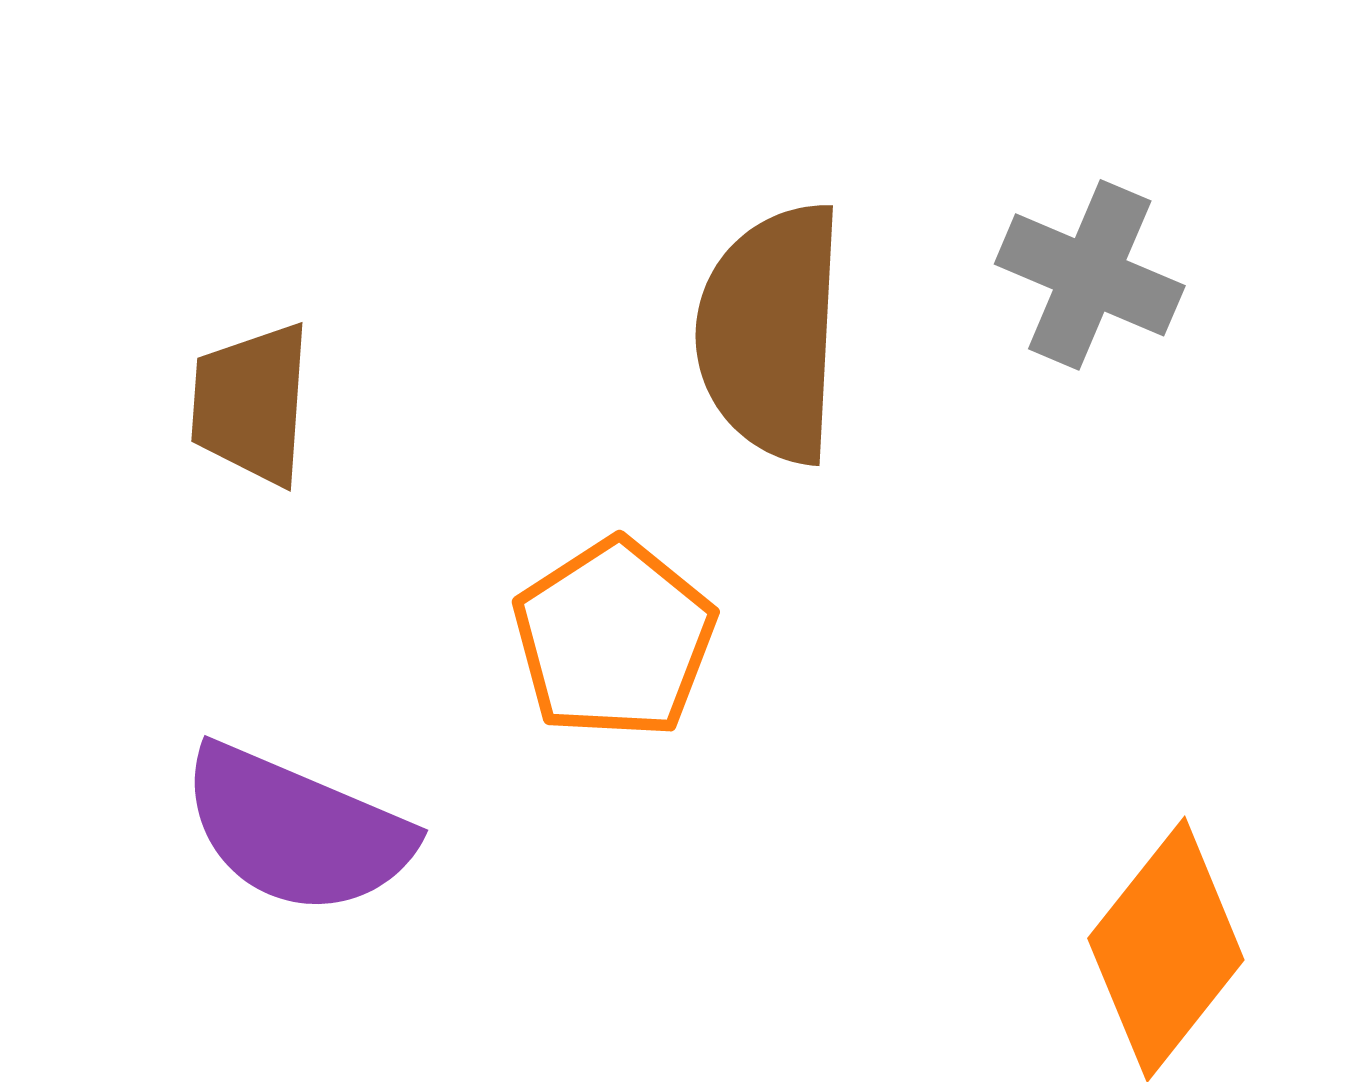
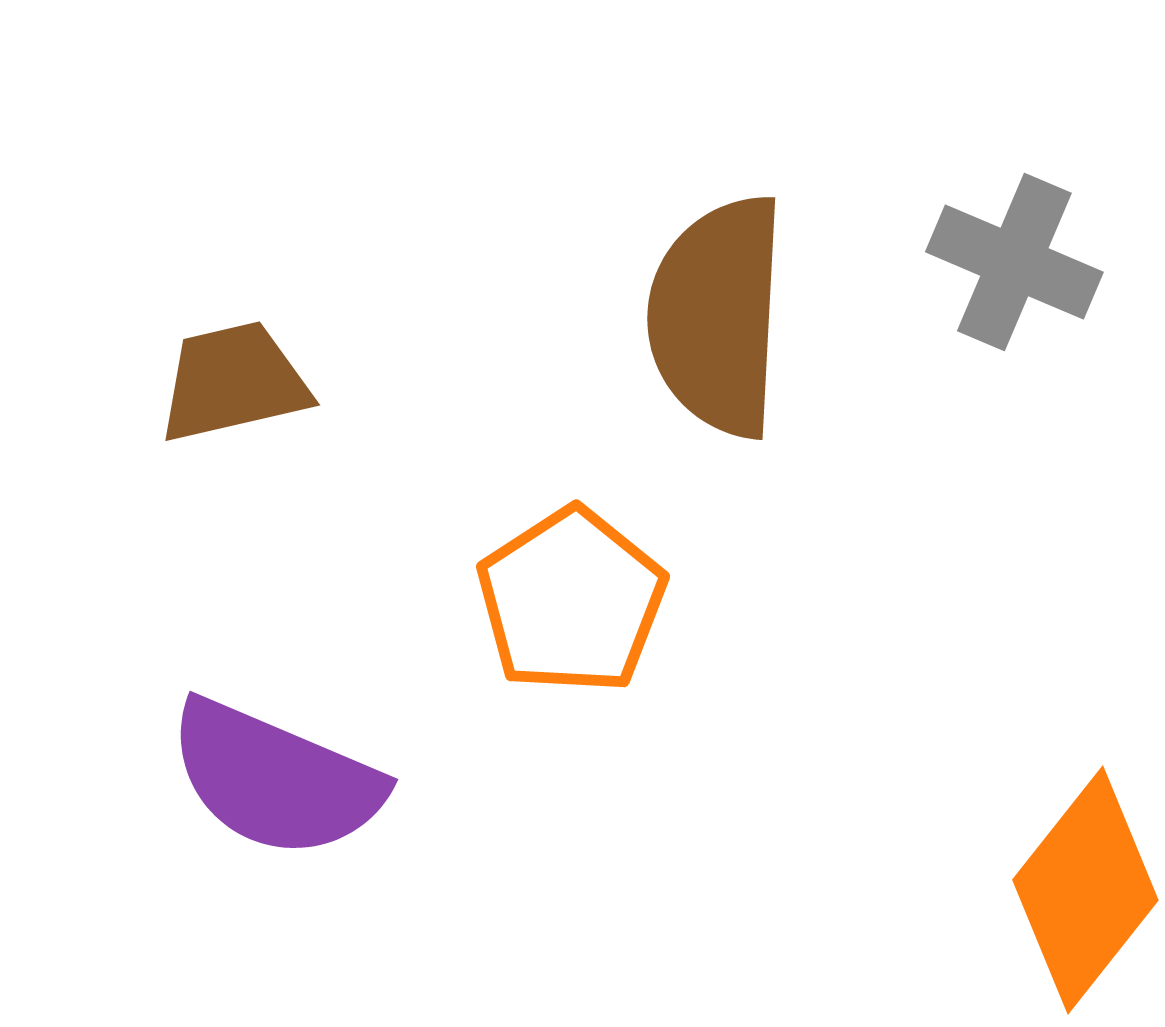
brown trapezoid: (251, 404) -> (233, 382), turned 73

